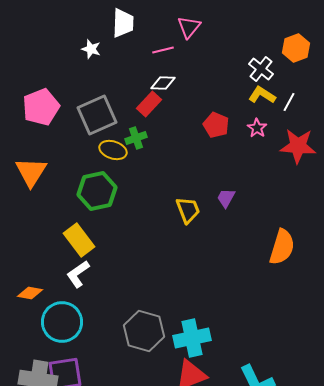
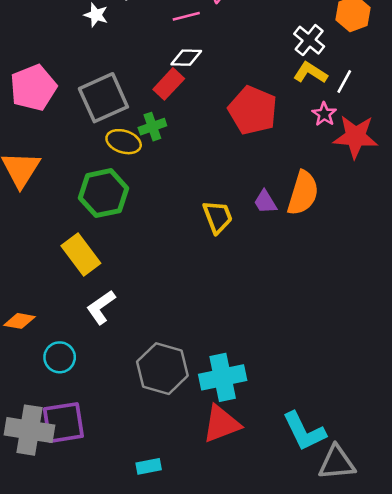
red pentagon: (216, 125) -> (253, 110), size x1.5
pink star: (257, 128) -> (324, 114), moved
purple trapezoid: (226, 198) -> (265, 202), turned -60
orange semicircle: (282, 247) -> (303, 193), moved
white L-shape: (78, 274) -> (101, 307), moved
cyan circle: (62, 322) -> (60, 357), size x0.6

